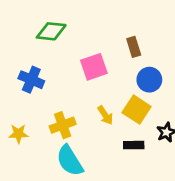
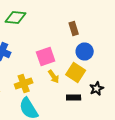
pink square: (94, 67) -> (46, 56), moved

